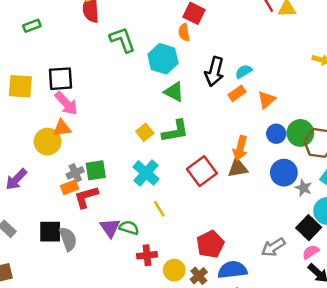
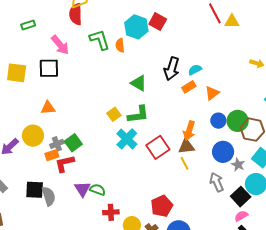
orange semicircle: (184, 32) -> (120, 45), moved
cyan hexagon: (163, 59) -> (136, 27), moved
pink arrow: (66, 103) -> (60, 45), moved
yellow circle: (48, 142) -> (33, 136), moved
green square: (96, 170) -> (73, 143), turned -30
cyan cross: (146, 173) -> (127, 139), moved
yellow line: (159, 209) -> (184, 163), moved
gray arrow: (273, 247) -> (217, 182), moved, turned 96

